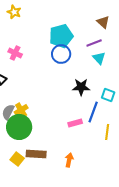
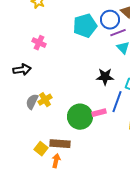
blue circle: (61, 54) -> (110, 20), moved
green circle: (19, 127) -> (80, 117), moved
orange arrow: (69, 160) -> (56, 161), moved

